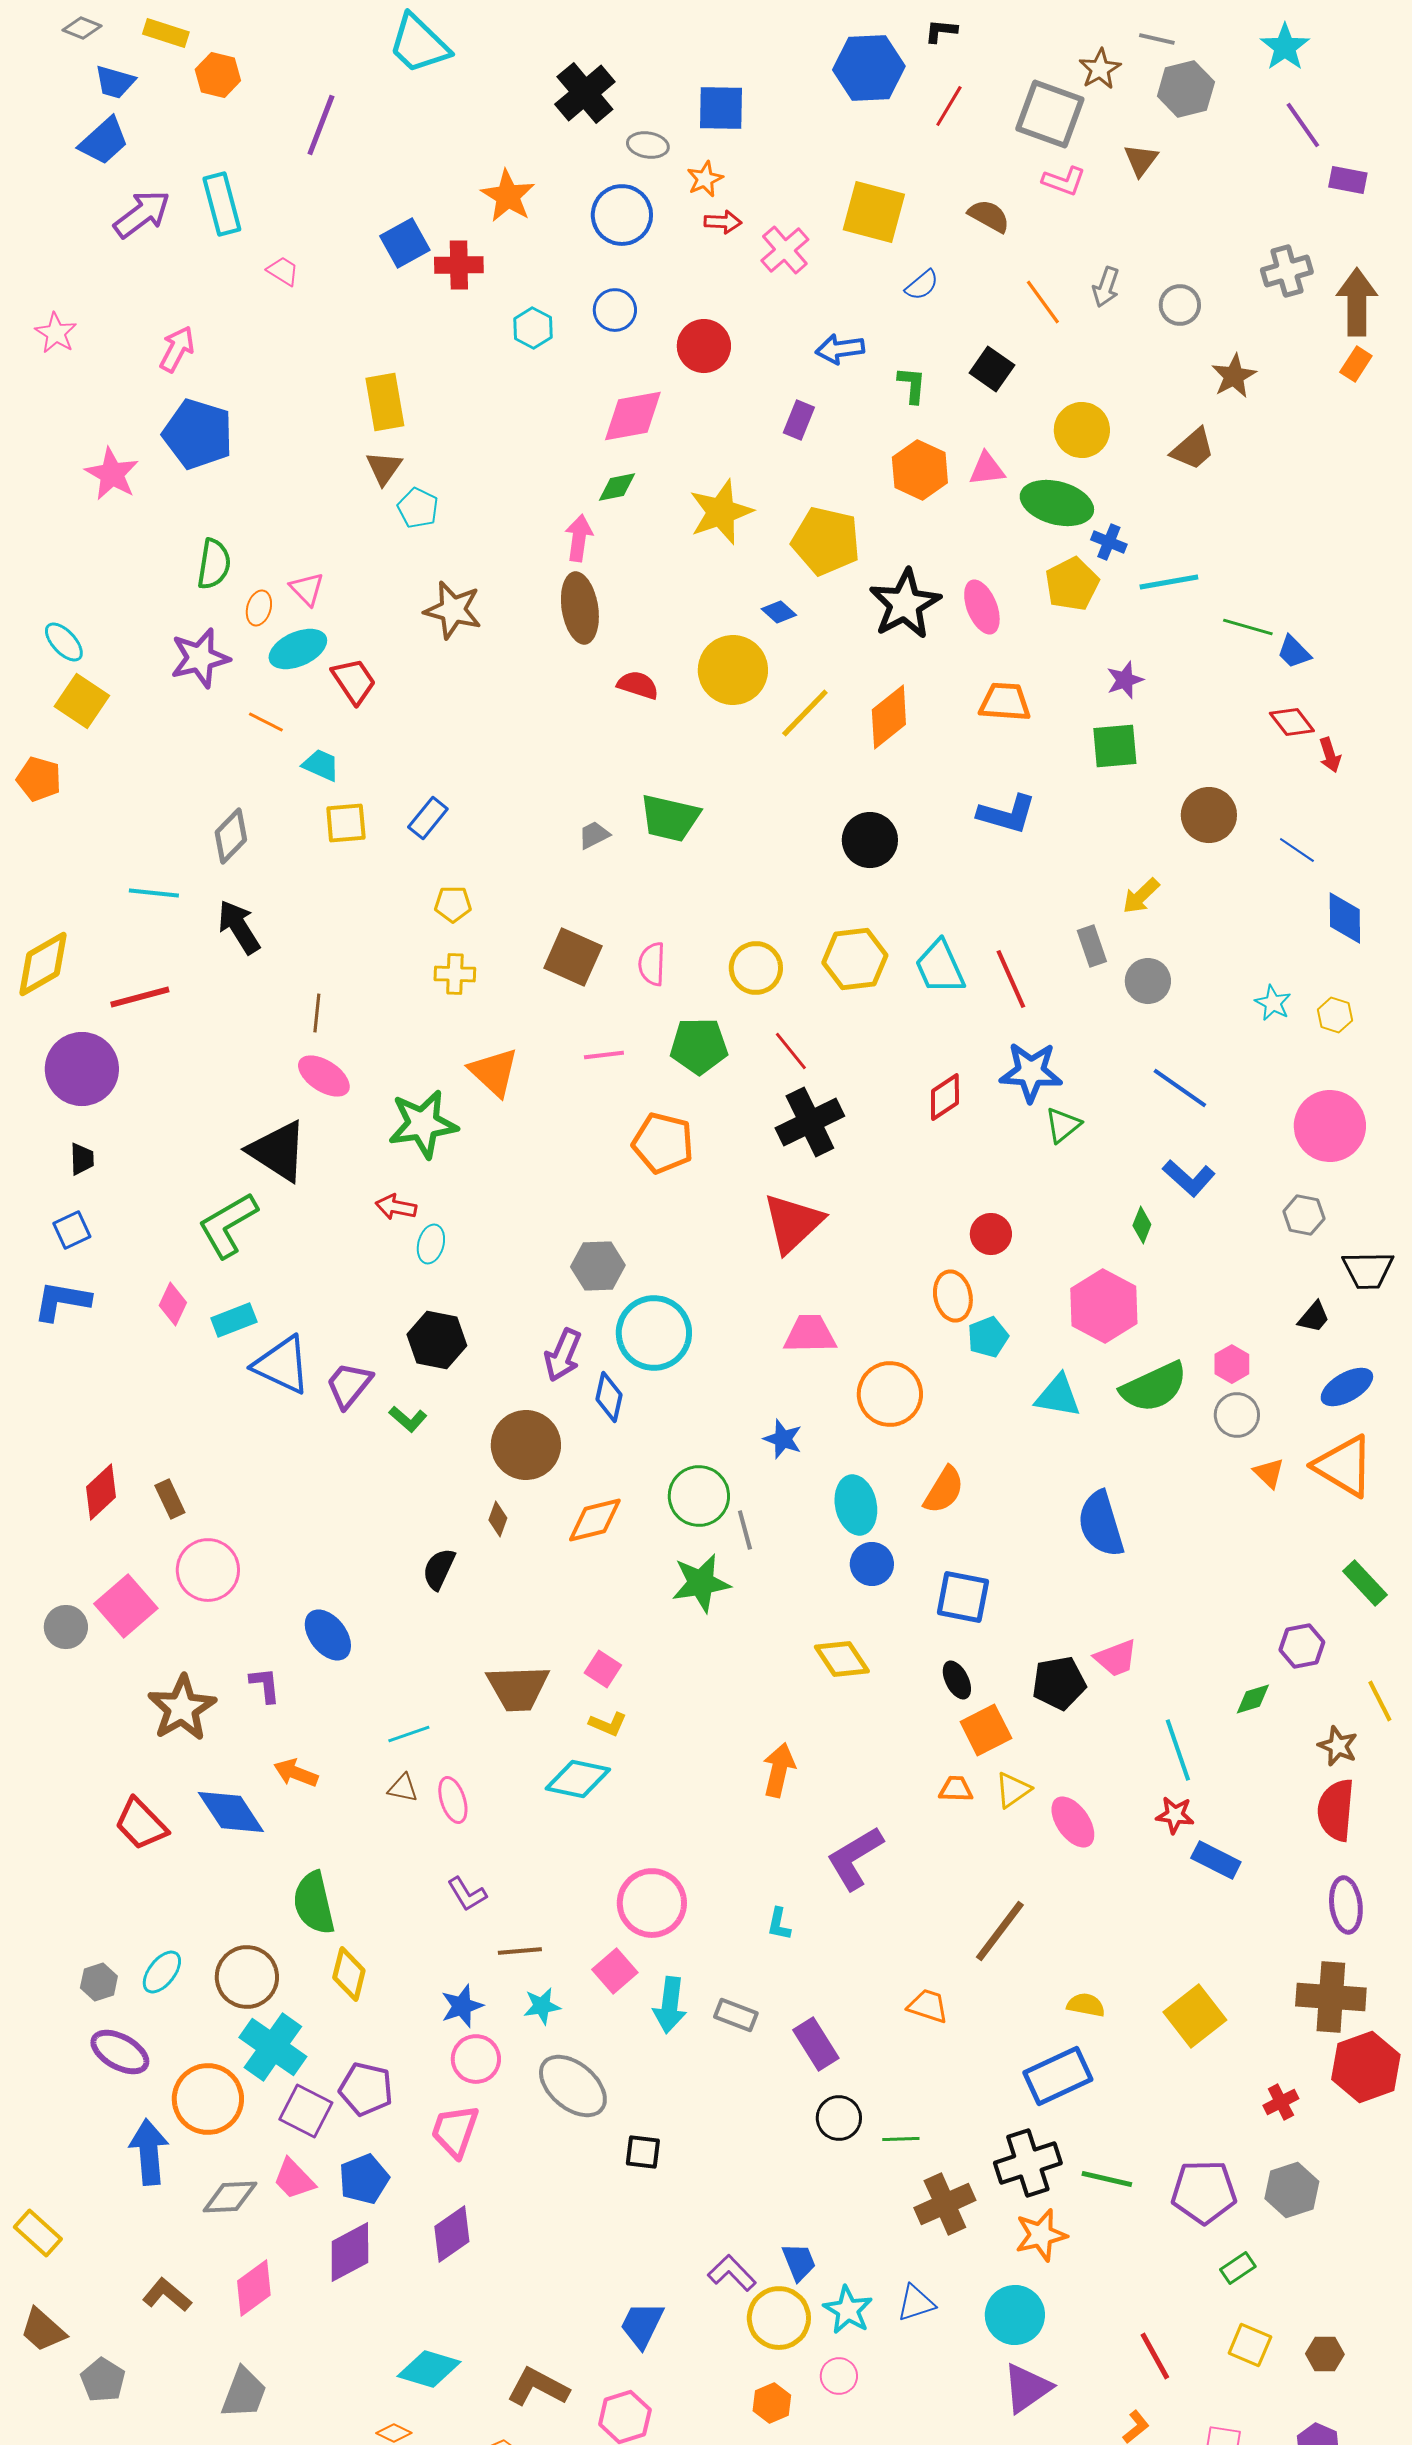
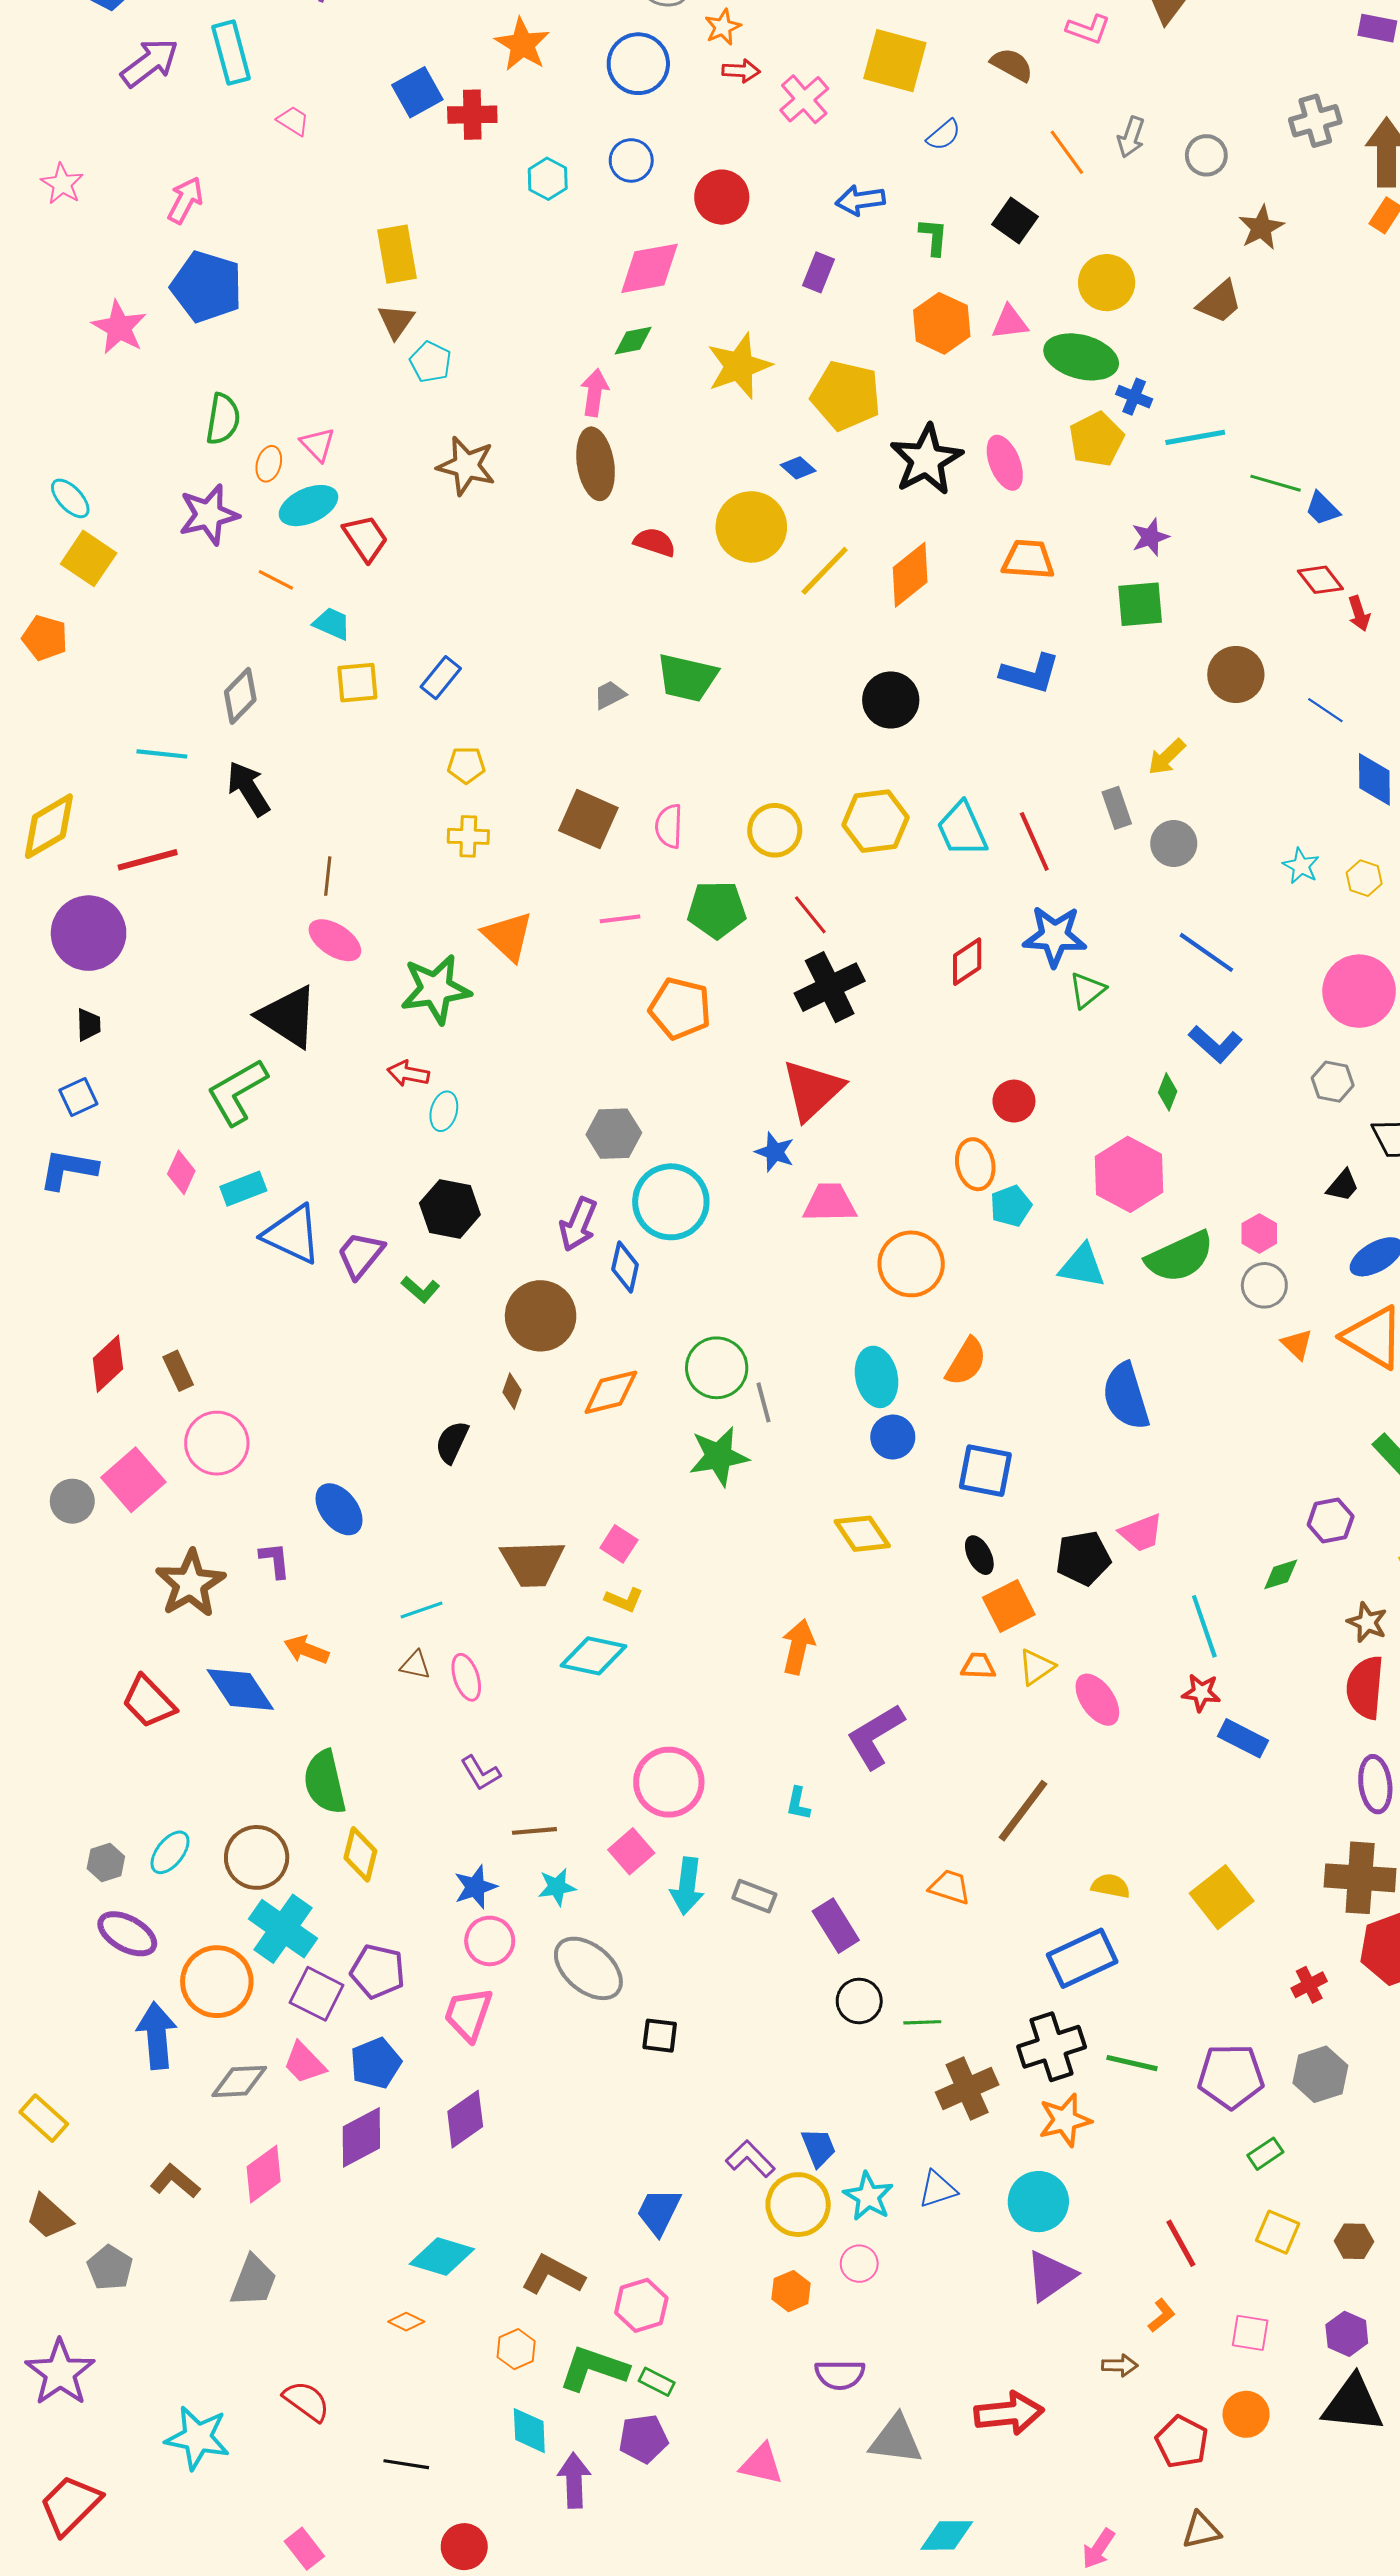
blue star: (783, 1439) -> (775, 1152), moved

